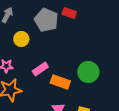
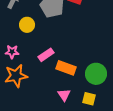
green circle: (88, 72) -> (96, 74), moved

